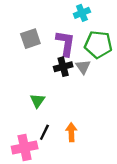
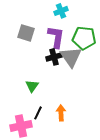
cyan cross: (82, 13) -> (61, 11), moved
gray square: (30, 39) -> (26, 33), turned 36
gray triangle: (83, 67) -> (71, 57), size x1.6

